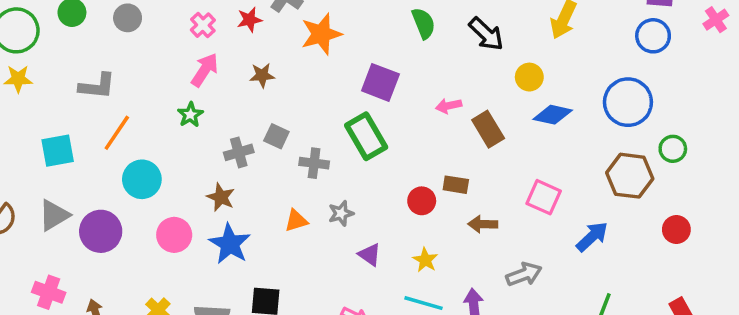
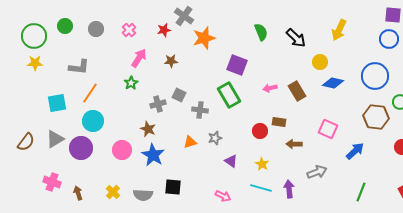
pink cross: (203, 25) -> (129, 30), moved
pink arrow: (449, 106) -> (270, 88), moved
cyan circle: (142, 179) -> (93, 121), moved

